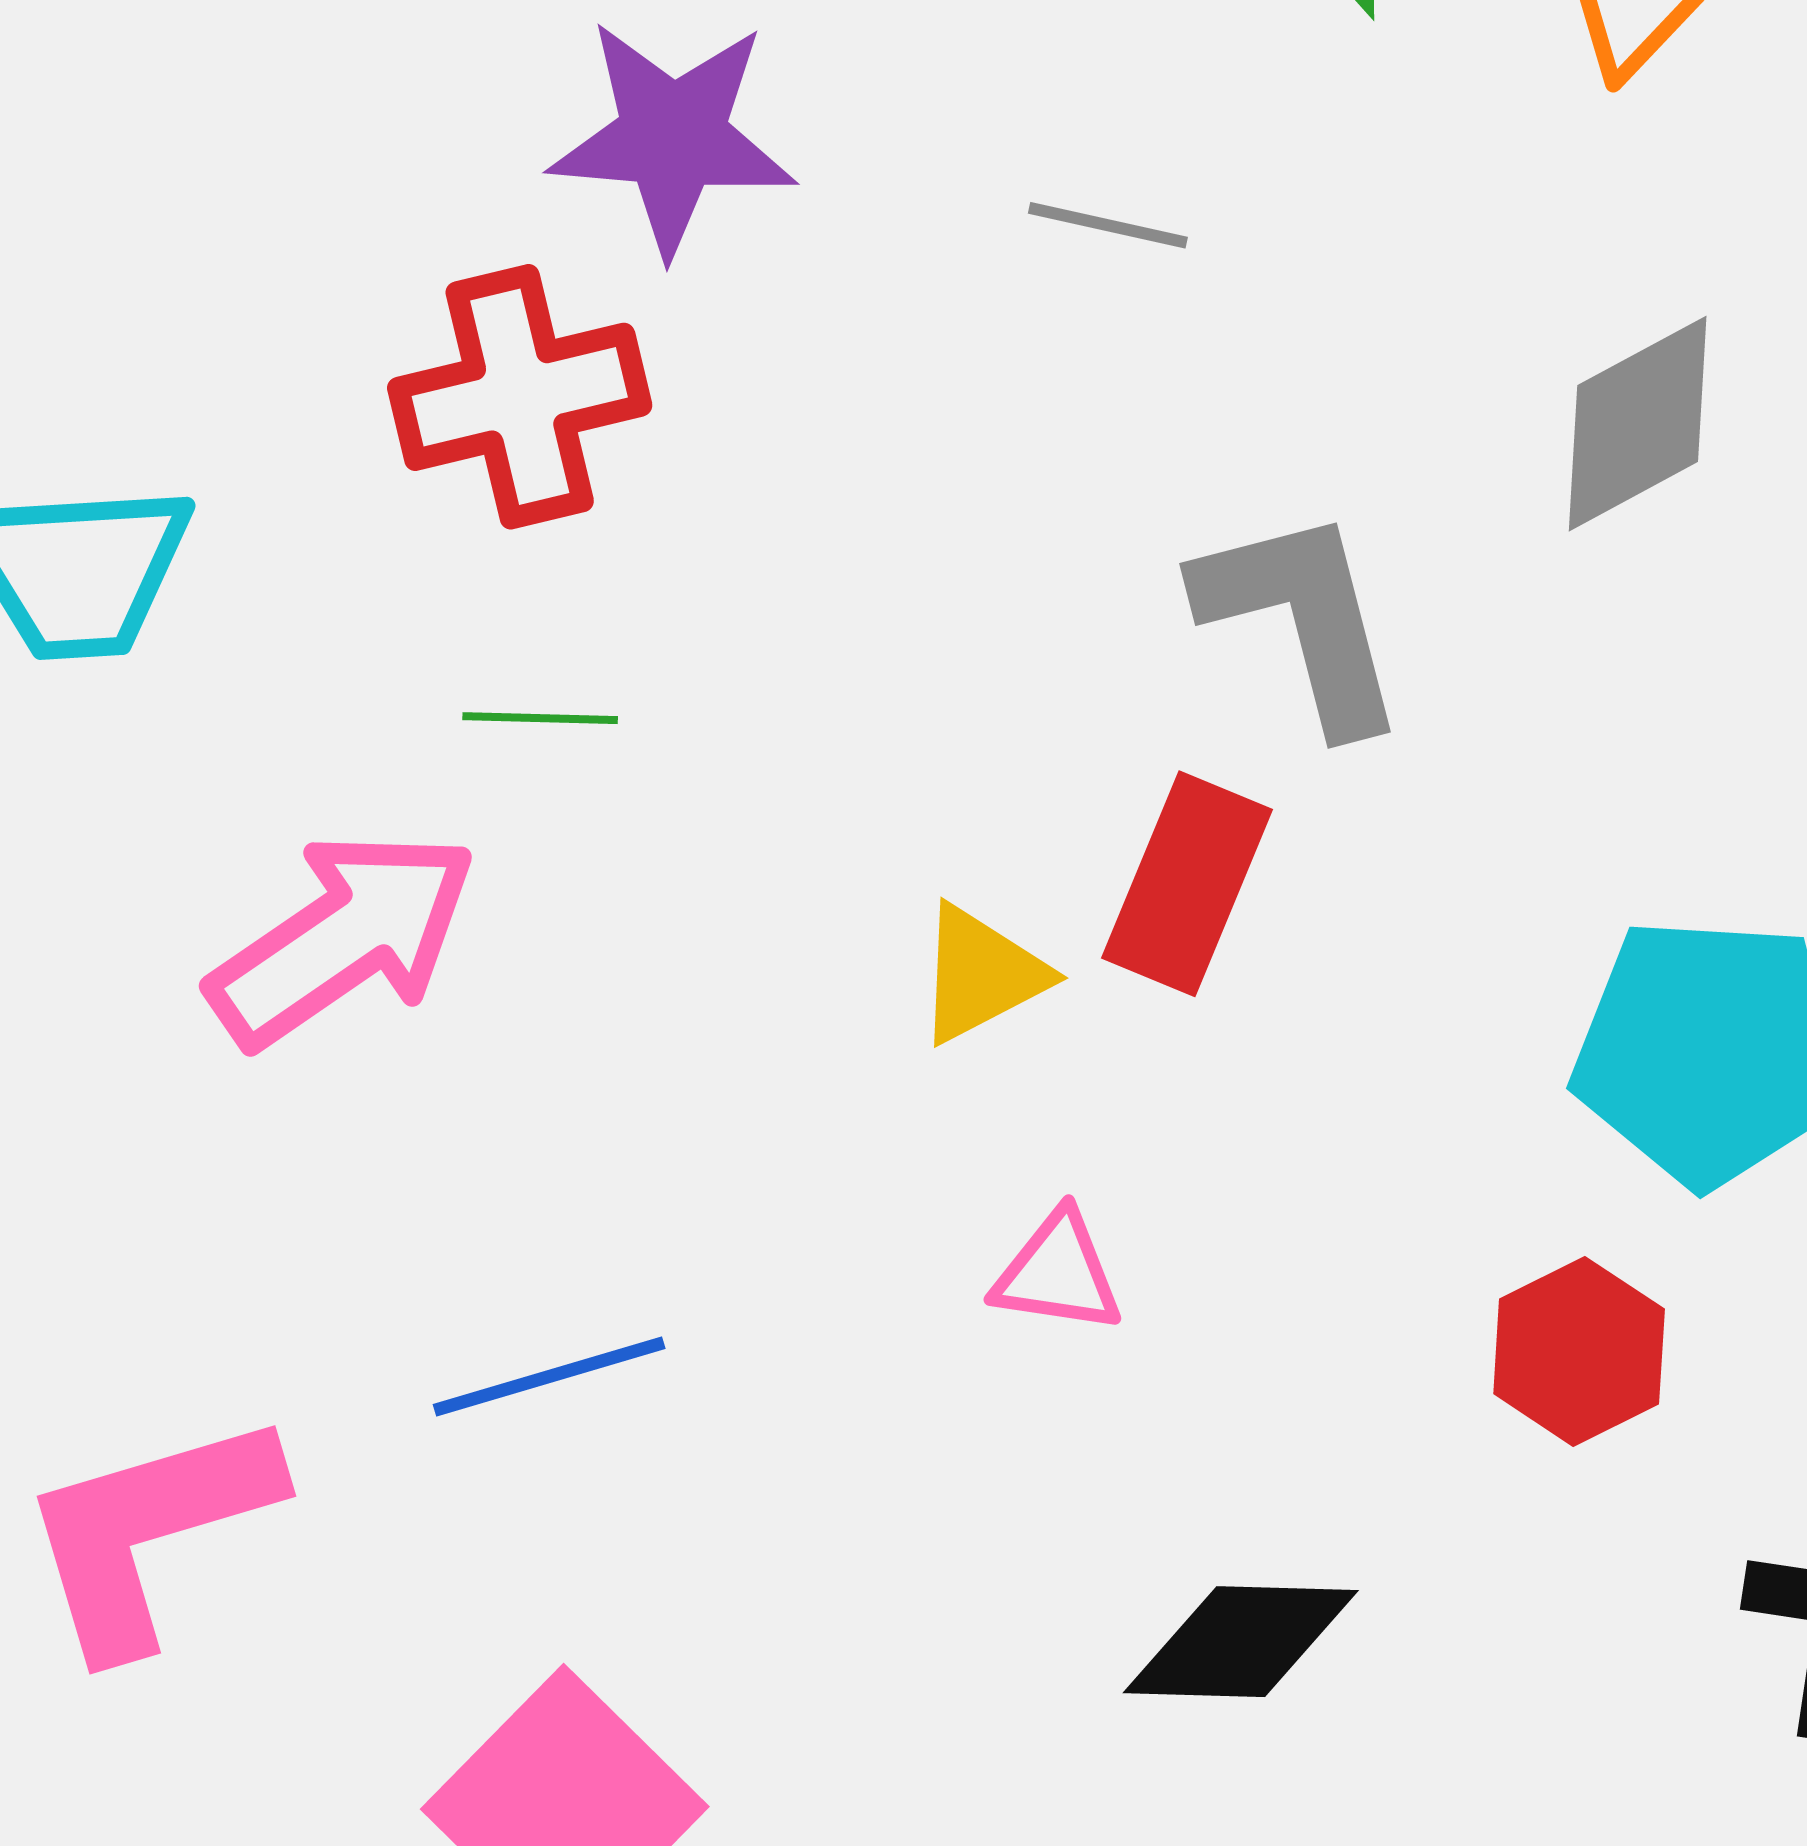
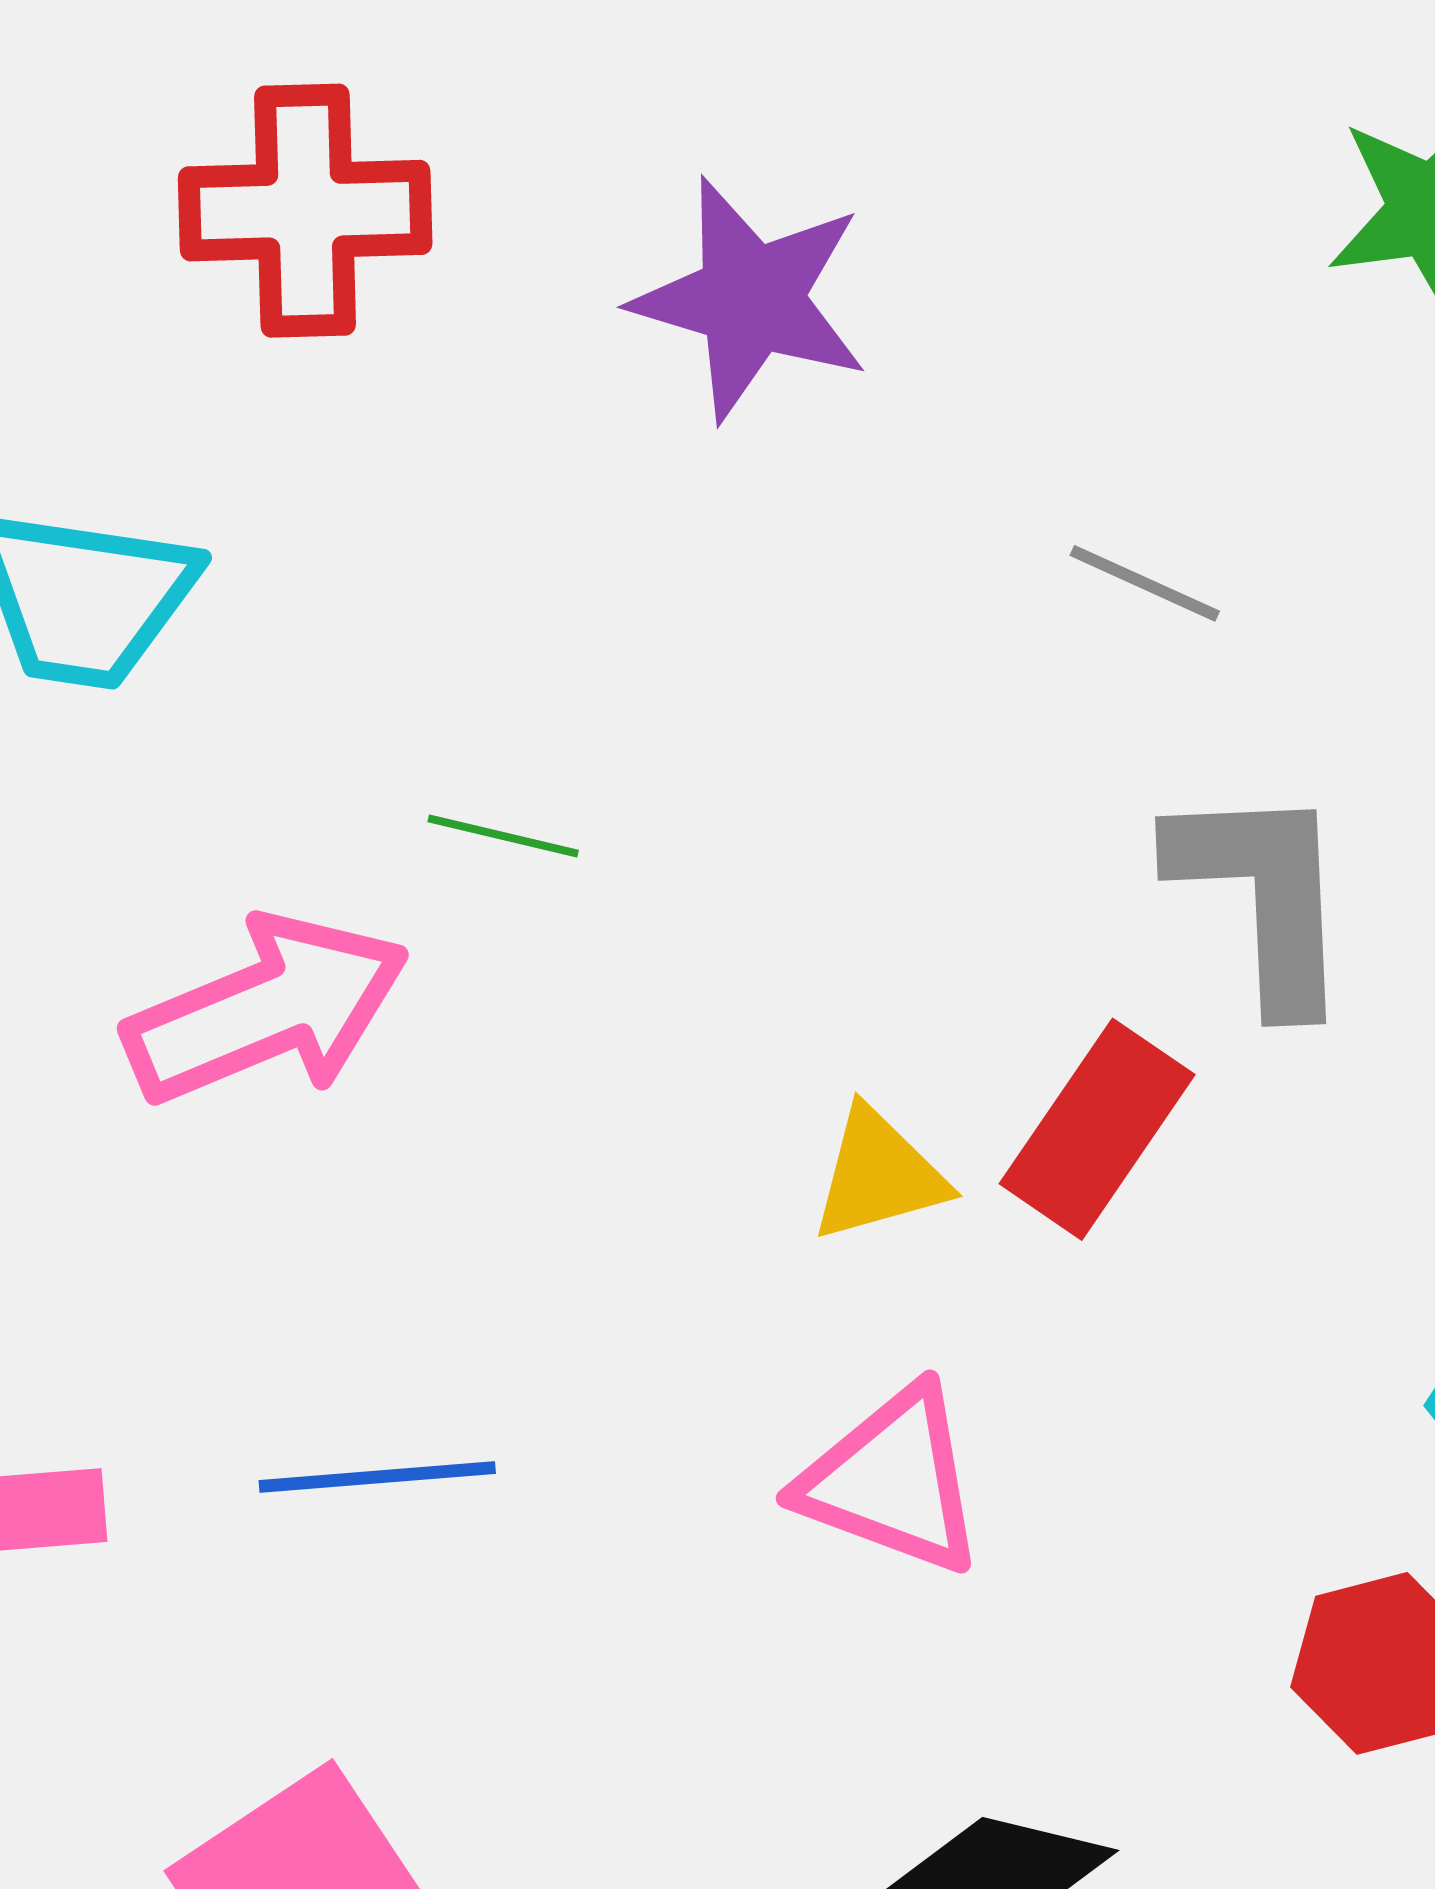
gray line: (1108, 225) -> (1145, 583), moved
red cross: (520, 397) -> (305, 211), moved
pink triangle: (1058, 1273) -> (892, 1480), size x1.5

